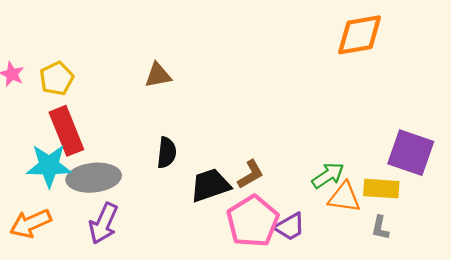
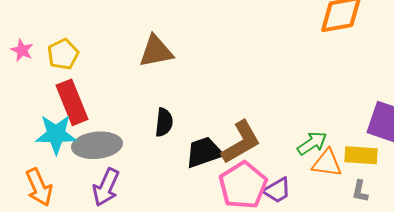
brown triangle: (158, 75) -> (156, 51), size x1.4
brown L-shape: (251, 174) -> (241, 142), size x1.6
orange arrow: (30, 223) -> (39, 187), turned -90

